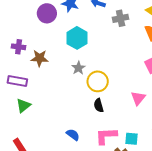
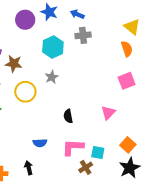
gray cross: (121, 18) -> (83, 35), moved
yellow circle: (98, 81) -> (25, 92), moved
blue semicircle: (73, 135) -> (40, 143), turned 136

